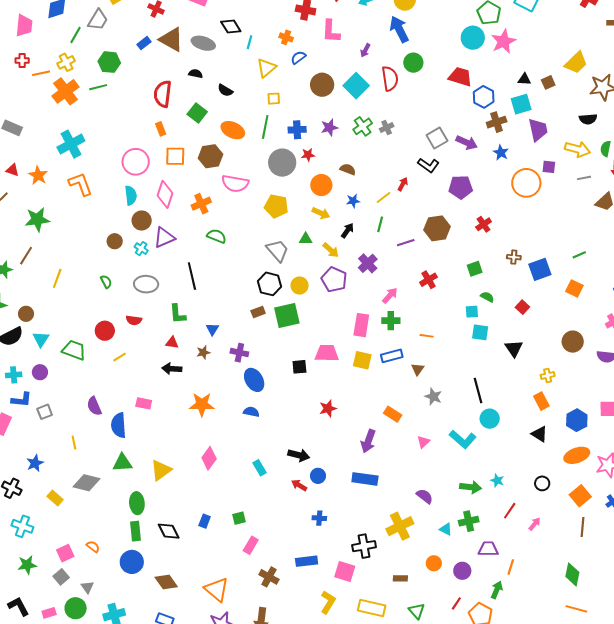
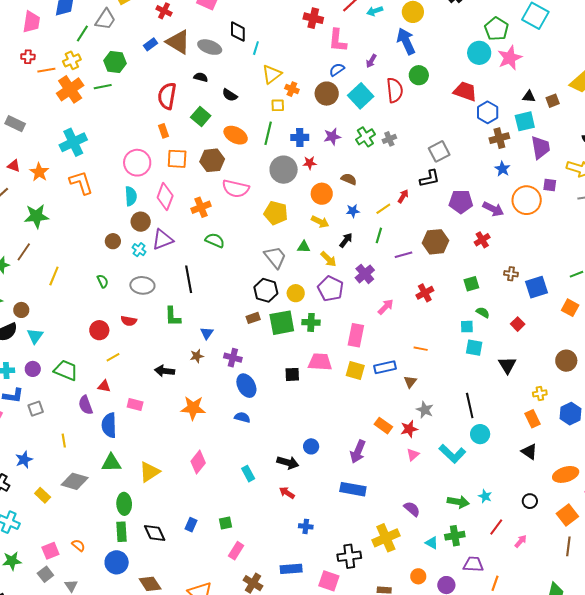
black diamond: (231, 27) -> (238, 32), turned 30
orange cross: (286, 37) -> (292, 89), moved
blue semicircle: (298, 58) -> (337, 70), moved
purple arrow: (467, 143) -> (493, 209), moved
black L-shape: (428, 165) -> (430, 178), turned -50
green cross: (391, 321) -> (311, 322), moved
red triangle: (172, 343) -> (104, 386), moved
green trapezoid: (74, 350) -> (66, 370), moved
red star: (328, 408) -> (409, 429), moved
blue hexagon: (577, 420) -> (570, 414), moved
blue circle: (318, 476) -> (311, 446), moved

